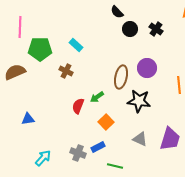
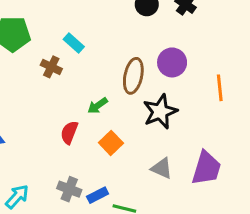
cyan rectangle: (76, 45) -> (74, 43), moved
black star: (139, 101) -> (160, 112), turned -30
red semicircle: (78, 106) -> (69, 132), moved
blue rectangle: (98, 147) -> (98, 195), moved

